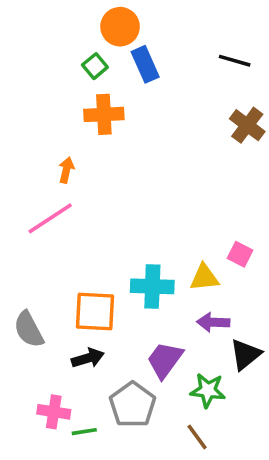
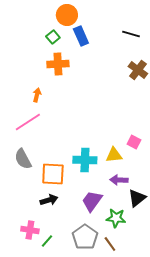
gray semicircle: (29, 329) -> (23, 159), moved
gray pentagon: (133, 405) -> (85, 237), moved
green line: (84, 432) -> (47, 241), turned -40

